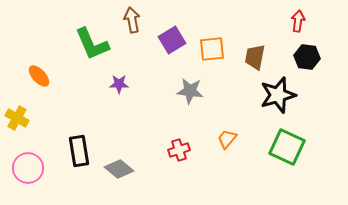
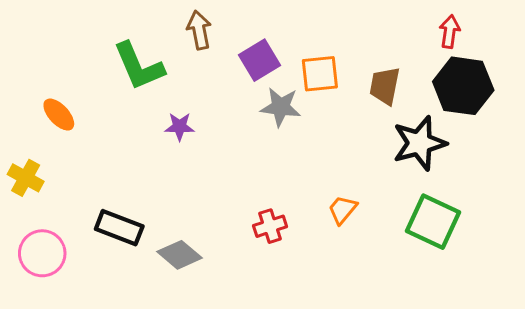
black hexagon: (307, 57) -> (463, 86), size x1.5
gray star: (190, 91) -> (281, 107), moved
black rectangle: (79, 151) -> (119, 228), turned -60

